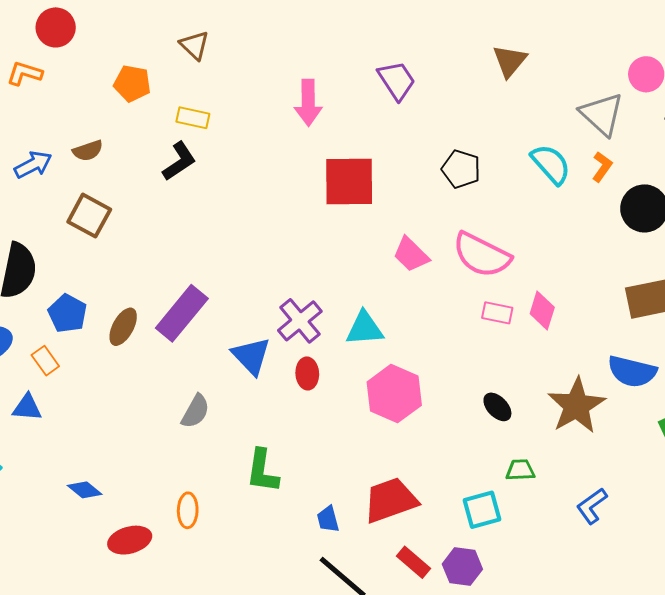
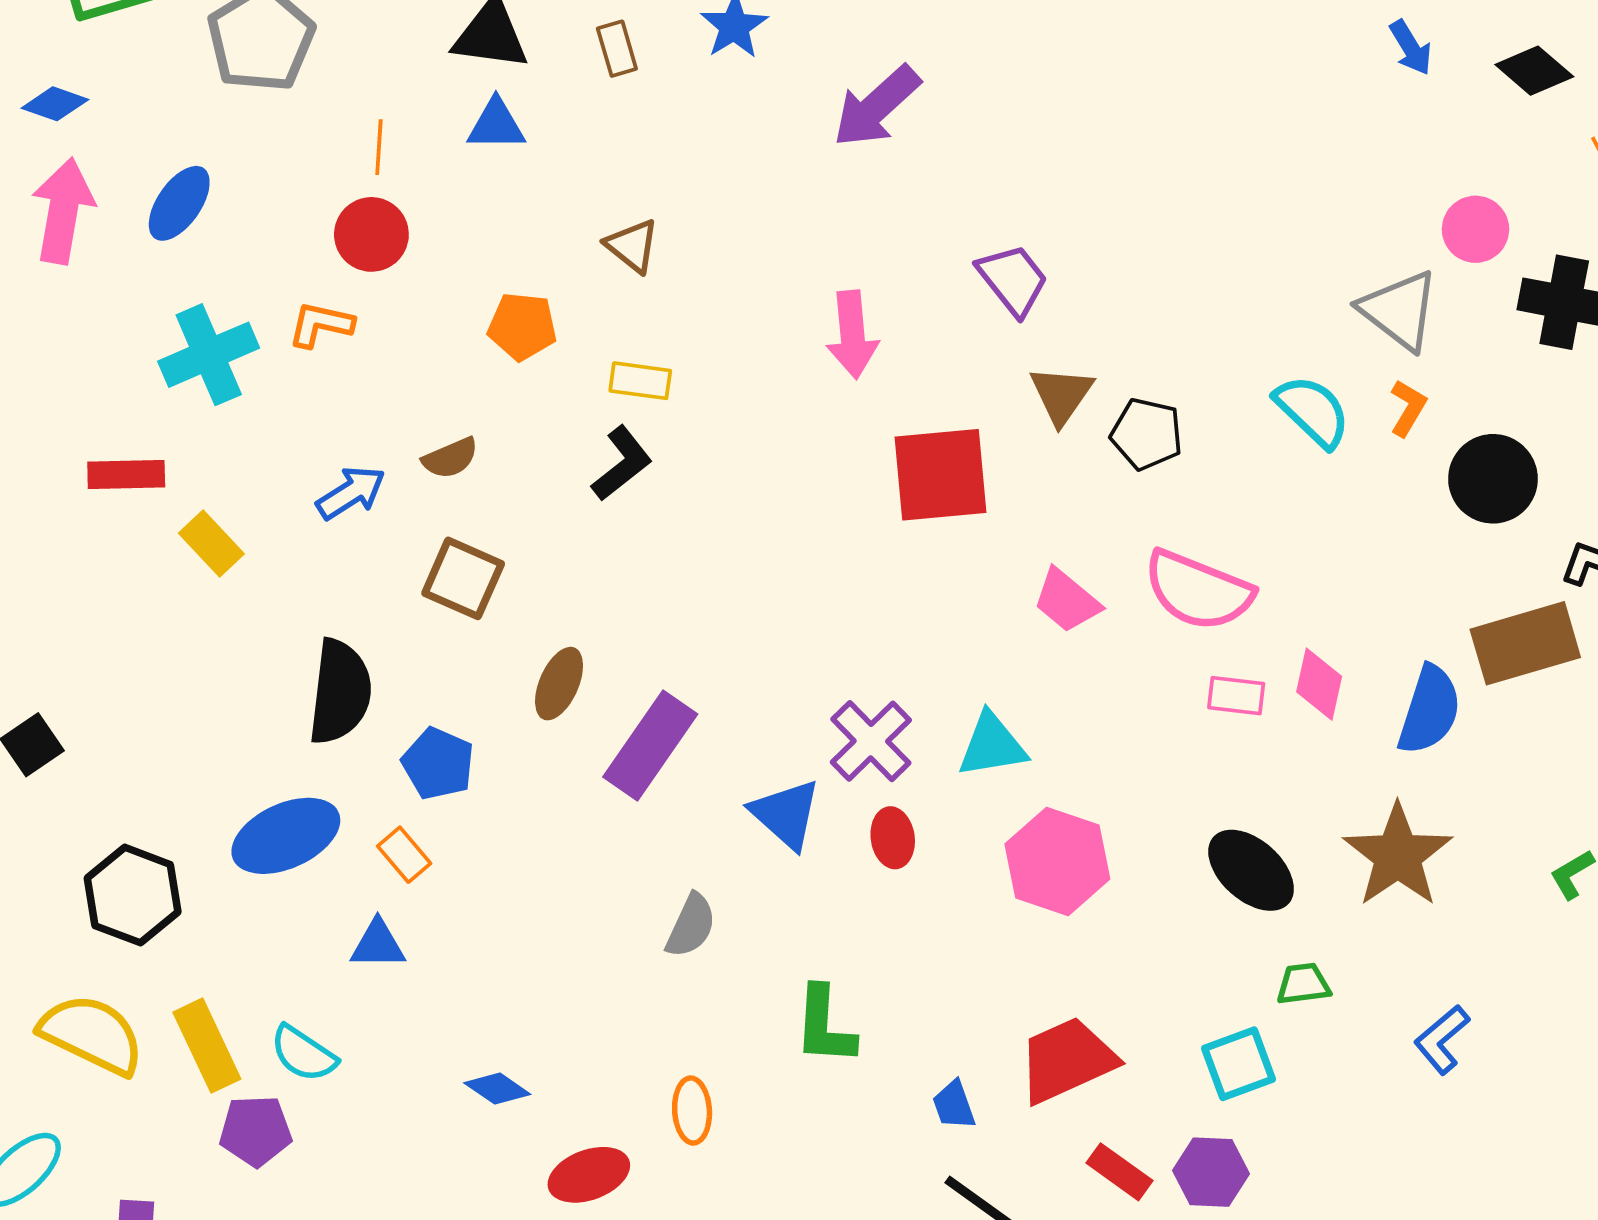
brown triangle: (510, 61) -> (1061, 395), moved
brown ellipse: (123, 327) -> (559, 684), moved
blue semicircle: (632, 371) -> (1429, 710), moved, turned -81
black ellipse: (497, 407) -> (1251, 870), size x1.6

